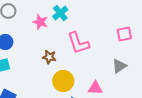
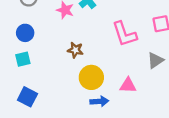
pink L-shape: (78, 43) -> (124, 34), moved

